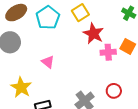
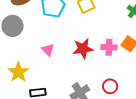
red star: (93, 34) -> (83, 49), moved, turned 30

